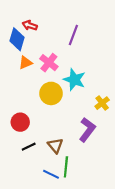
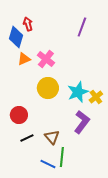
red arrow: (30, 25) -> (28, 24), turned 56
purple line: (73, 35) -> (82, 27), moved
cyan star: (74, 80) -> (78, 92), moved, turned 30

